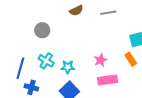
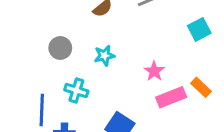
orange rectangle: (131, 59) -> (201, 87), moved
cyan star: (68, 67) -> (104, 55), moved

